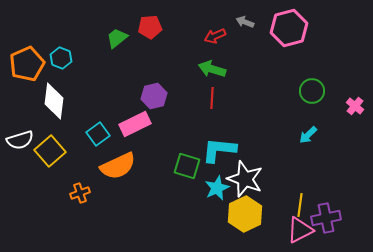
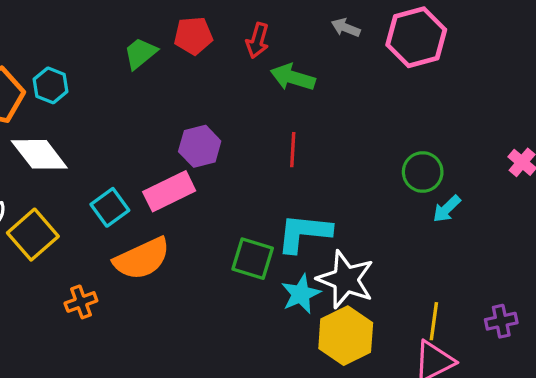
red arrow: (215, 36) -> (257, 40), moved, turned -50
green arrow: (212, 69) -> (293, 77), moved
green circle: (312, 91) -> (423, 172), moved
white diamond: (54, 101) -> (39, 154), turned -45
purple cross: (326, 218) -> (501, 321), moved, size x0.7

